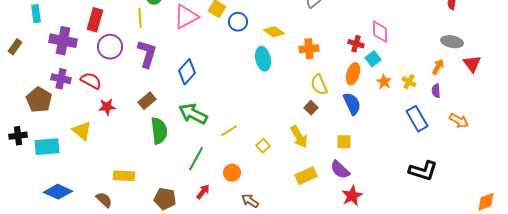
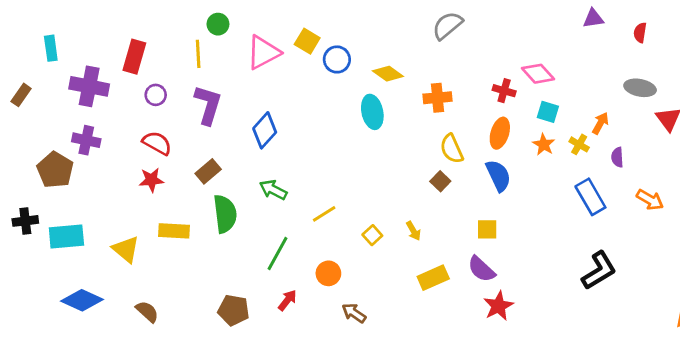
pink diamond: (380, 32) -> (538, 74), turned -40
purple circle: (110, 47) -> (156, 95), size x0.6
cyan square: (373, 59) -> (548, 112), moved, turned -35
orange arrow: (438, 67) -> (600, 123), moved
red semicircle: (91, 81) -> (157, 143), moved
green arrow: (193, 114) -> (273, 190), size x0.7
yellow triangle: (82, 131) -> (126, 249), moved
yellow arrow: (299, 137) -> (413, 231), moved, size x0.6
black L-shape: (423, 171) -> (599, 271), turned -48
yellow rectangle: (124, 176) -> (174, 231), moved

